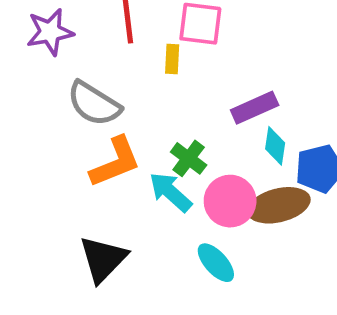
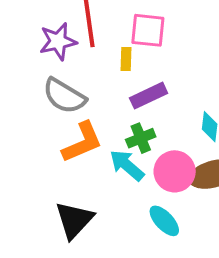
purple star: (50, 32) -> (58, 41), moved
purple rectangle: (255, 108) -> (149, 96), moved
green cross: (189, 158) -> (141, 138), turned 32

